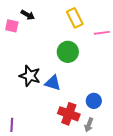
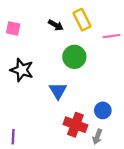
black arrow: (28, 15) -> (56, 25), moved
black star: (30, 76) -> (22, 70), moved
blue triangle: (53, 83) -> (58, 91), turned 42

